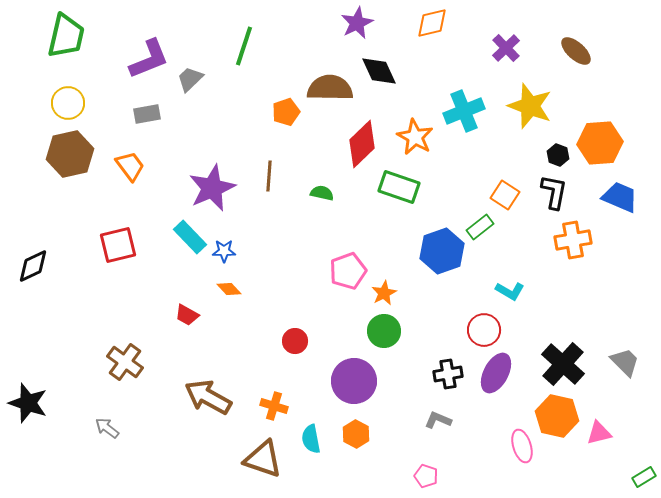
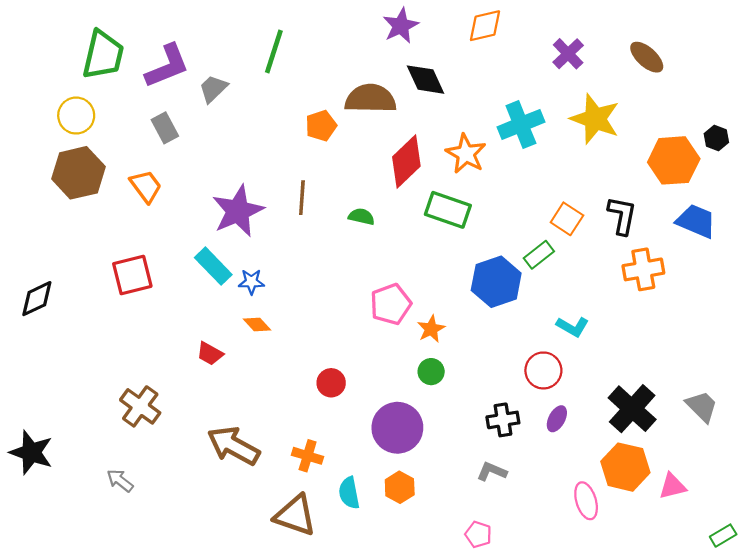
green trapezoid: (66, 36) -> (103, 55), moved
gray rectangle: (147, 114) -> (165, 128), turned 72
black hexagon: (558, 155) -> (716, 138), moved
green circle: (384, 331) -> (431, 372), size x0.7
purple ellipse: (496, 373) -> (557, 419), size x0.6

